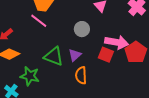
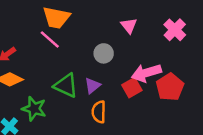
pink arrow: (117, 42) -> (146, 73), turned 150
red square: (106, 55) -> (132, 88), turned 35

